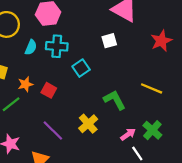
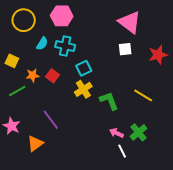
white square: (109, 41) -> (125, 49), moved
red square: (49, 90) -> (53, 76), moved
yellow cross: (88, 124) -> (83, 89), moved
pink arrow: (128, 134) -> (116, 133), turned -128

